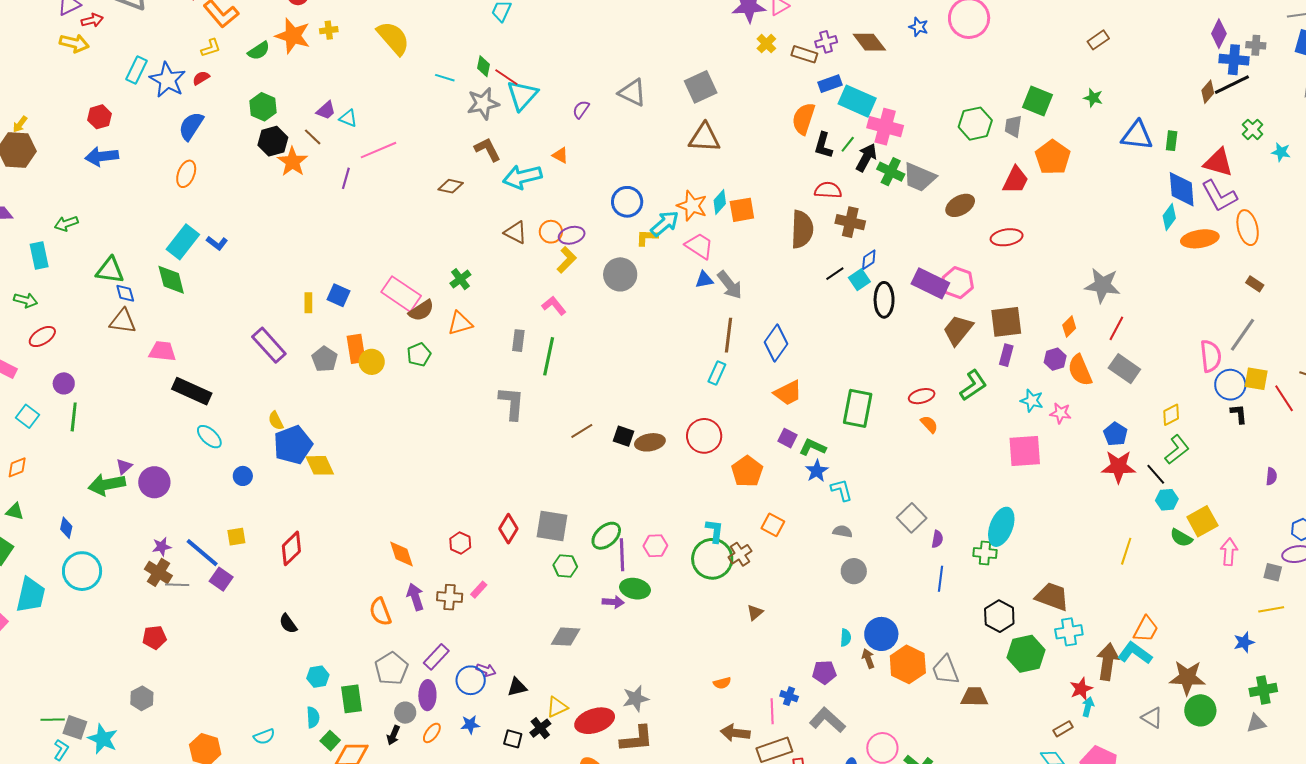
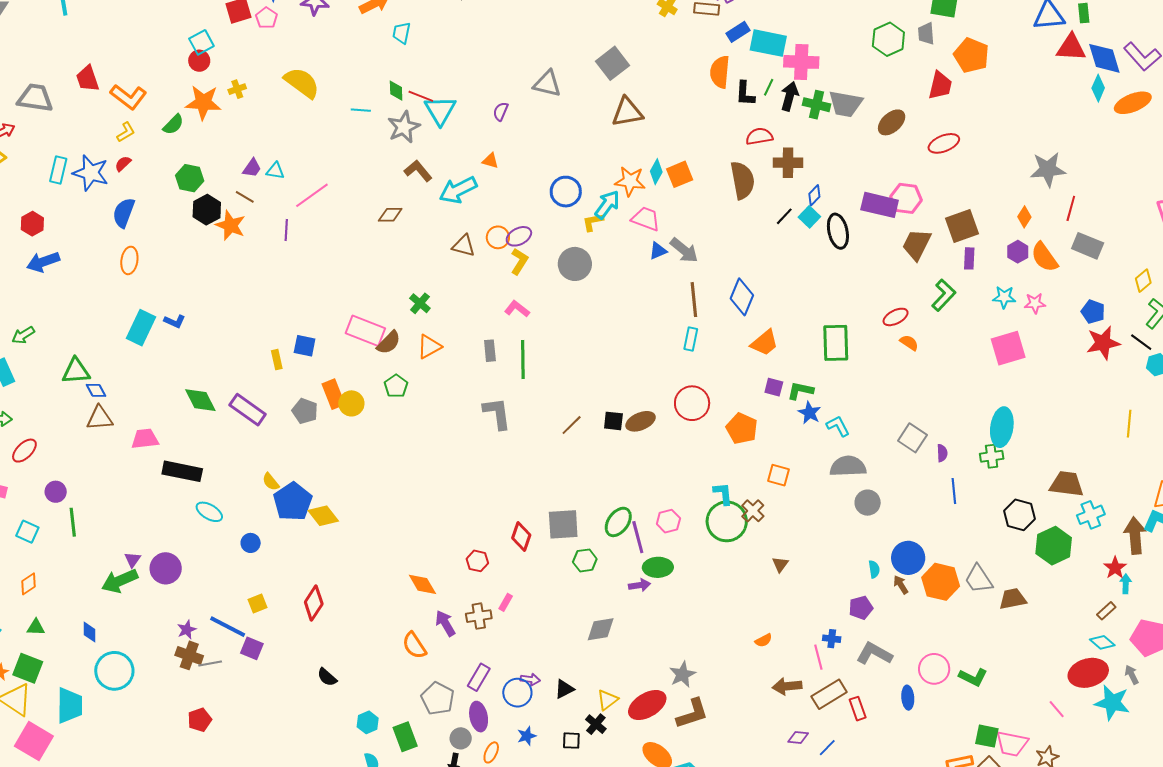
red triangle: (1218, 163) -> (1071, 48), moved
green diamond: (171, 280) -> (200, 400), moved
gray semicircle: (843, 531) -> (848, 466), size x1.8

